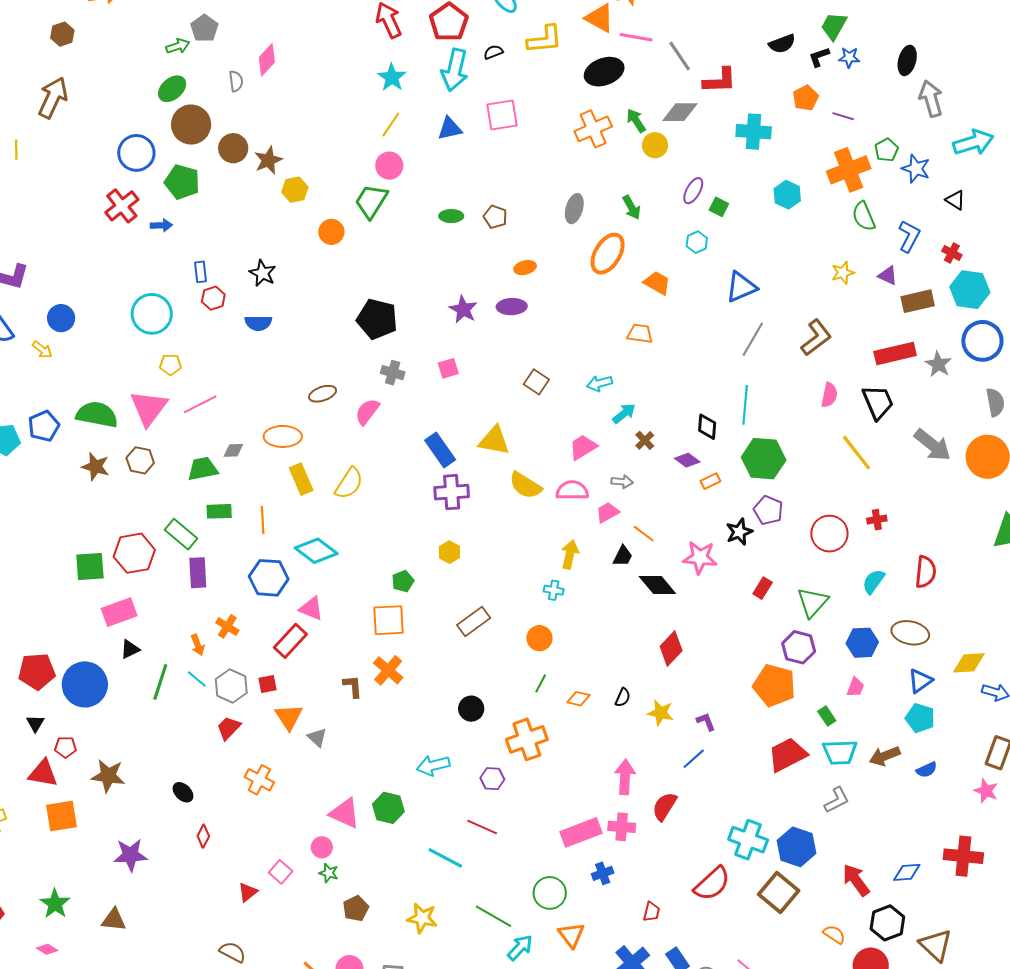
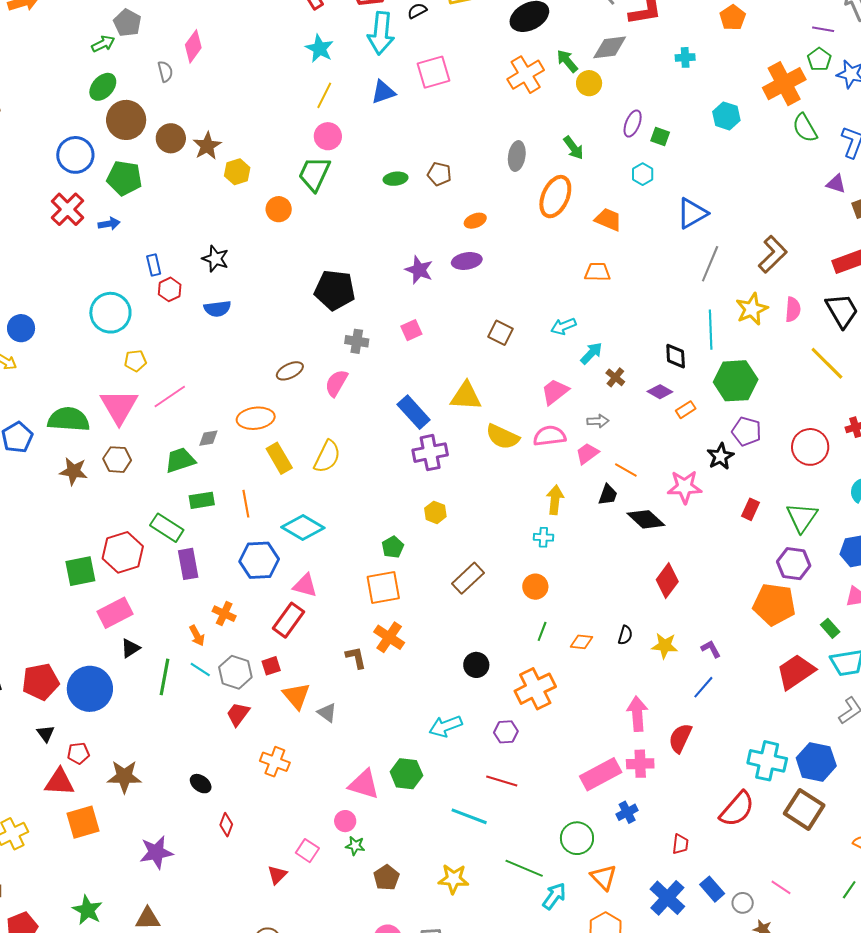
purple line: (843, 116) -> (823, 29), moved
cyan cross: (754, 132) -> (685, 57), size x0.6
yellow star: (843, 273) -> (752, 309), moved, size x1.4

